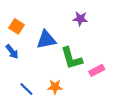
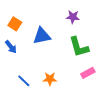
green L-shape: (71, 58) -> (79, 47), moved
pink rectangle: (97, 70) -> (88, 73), moved

